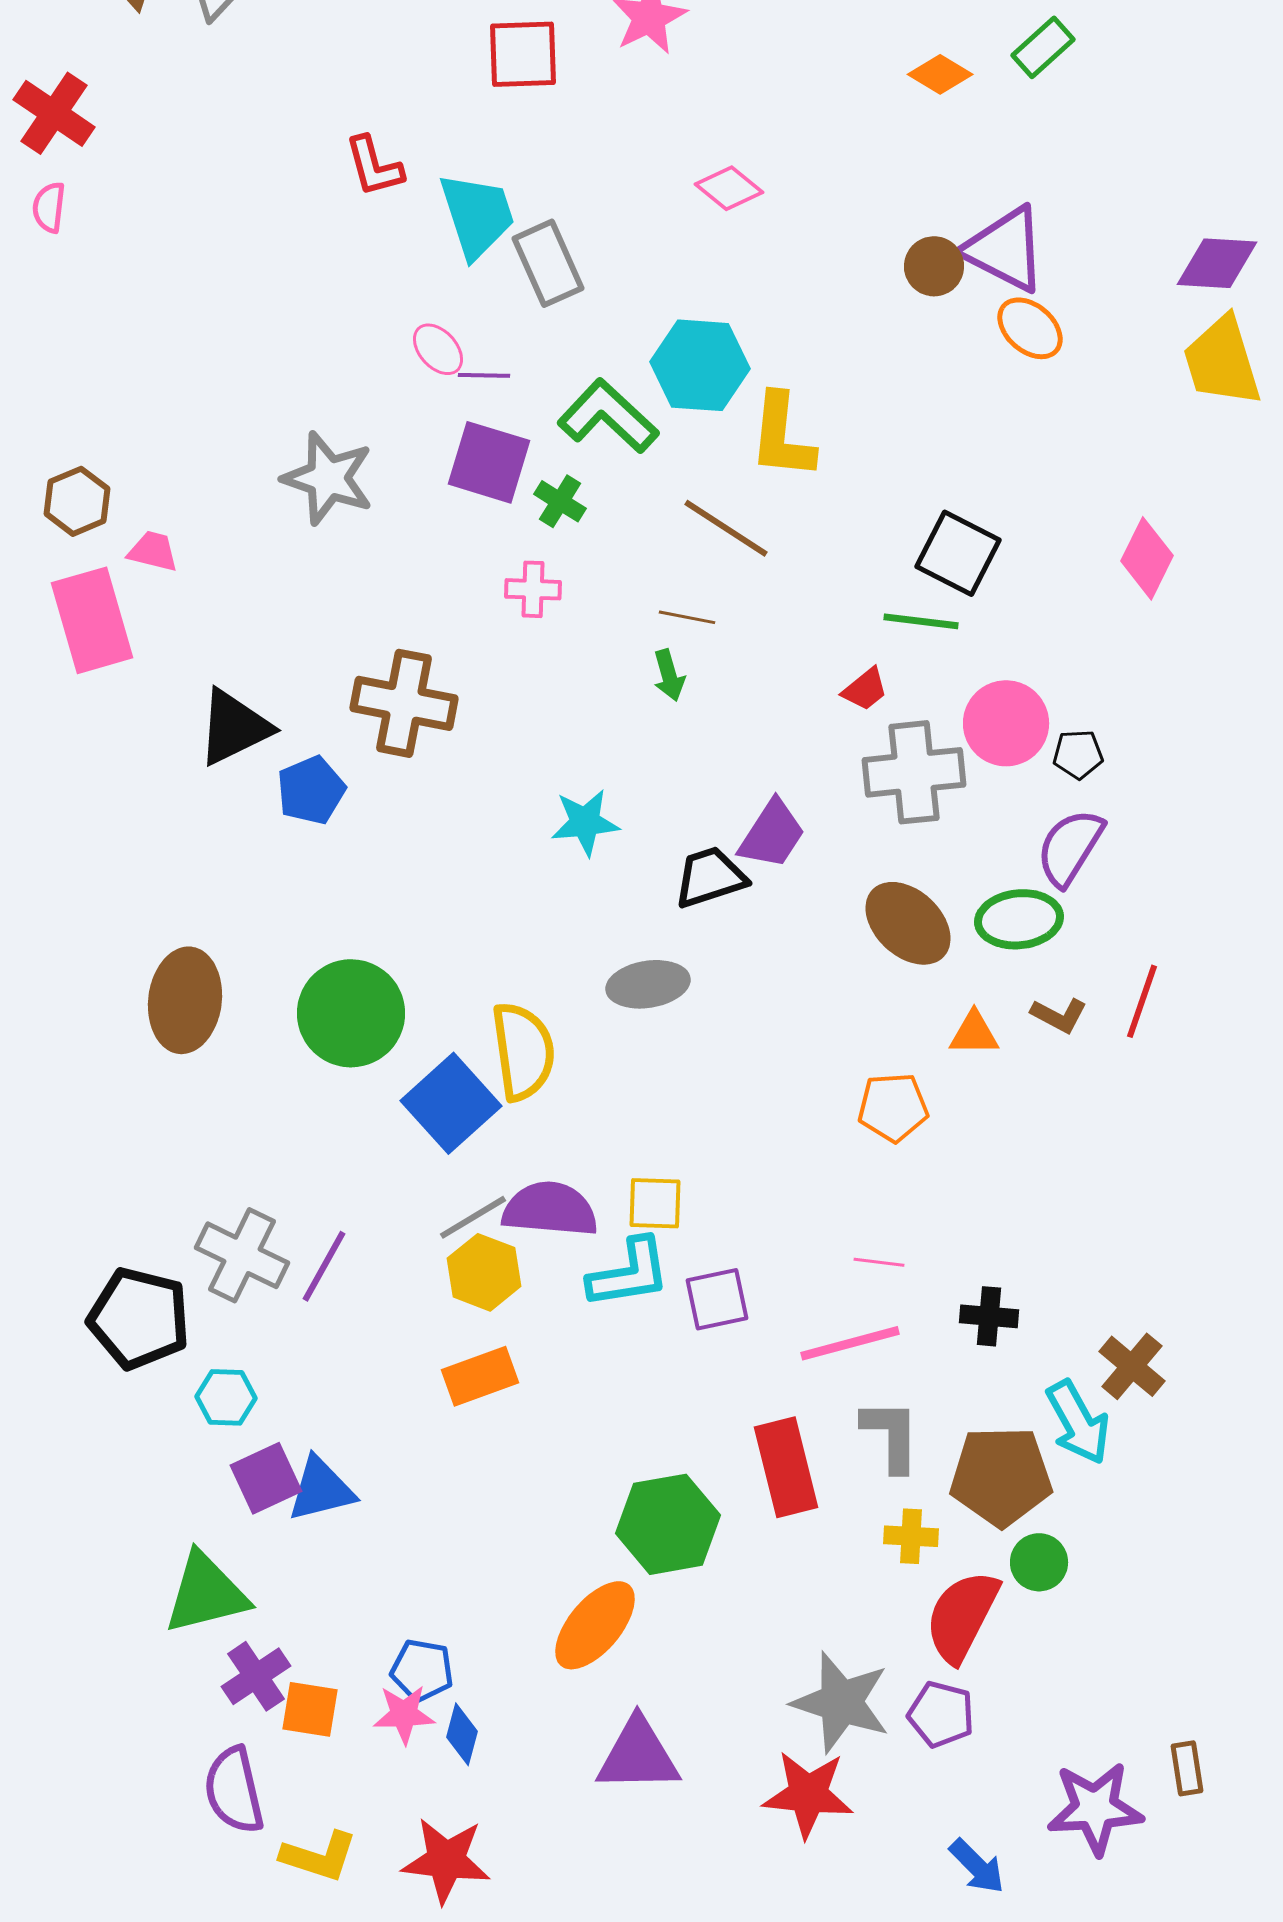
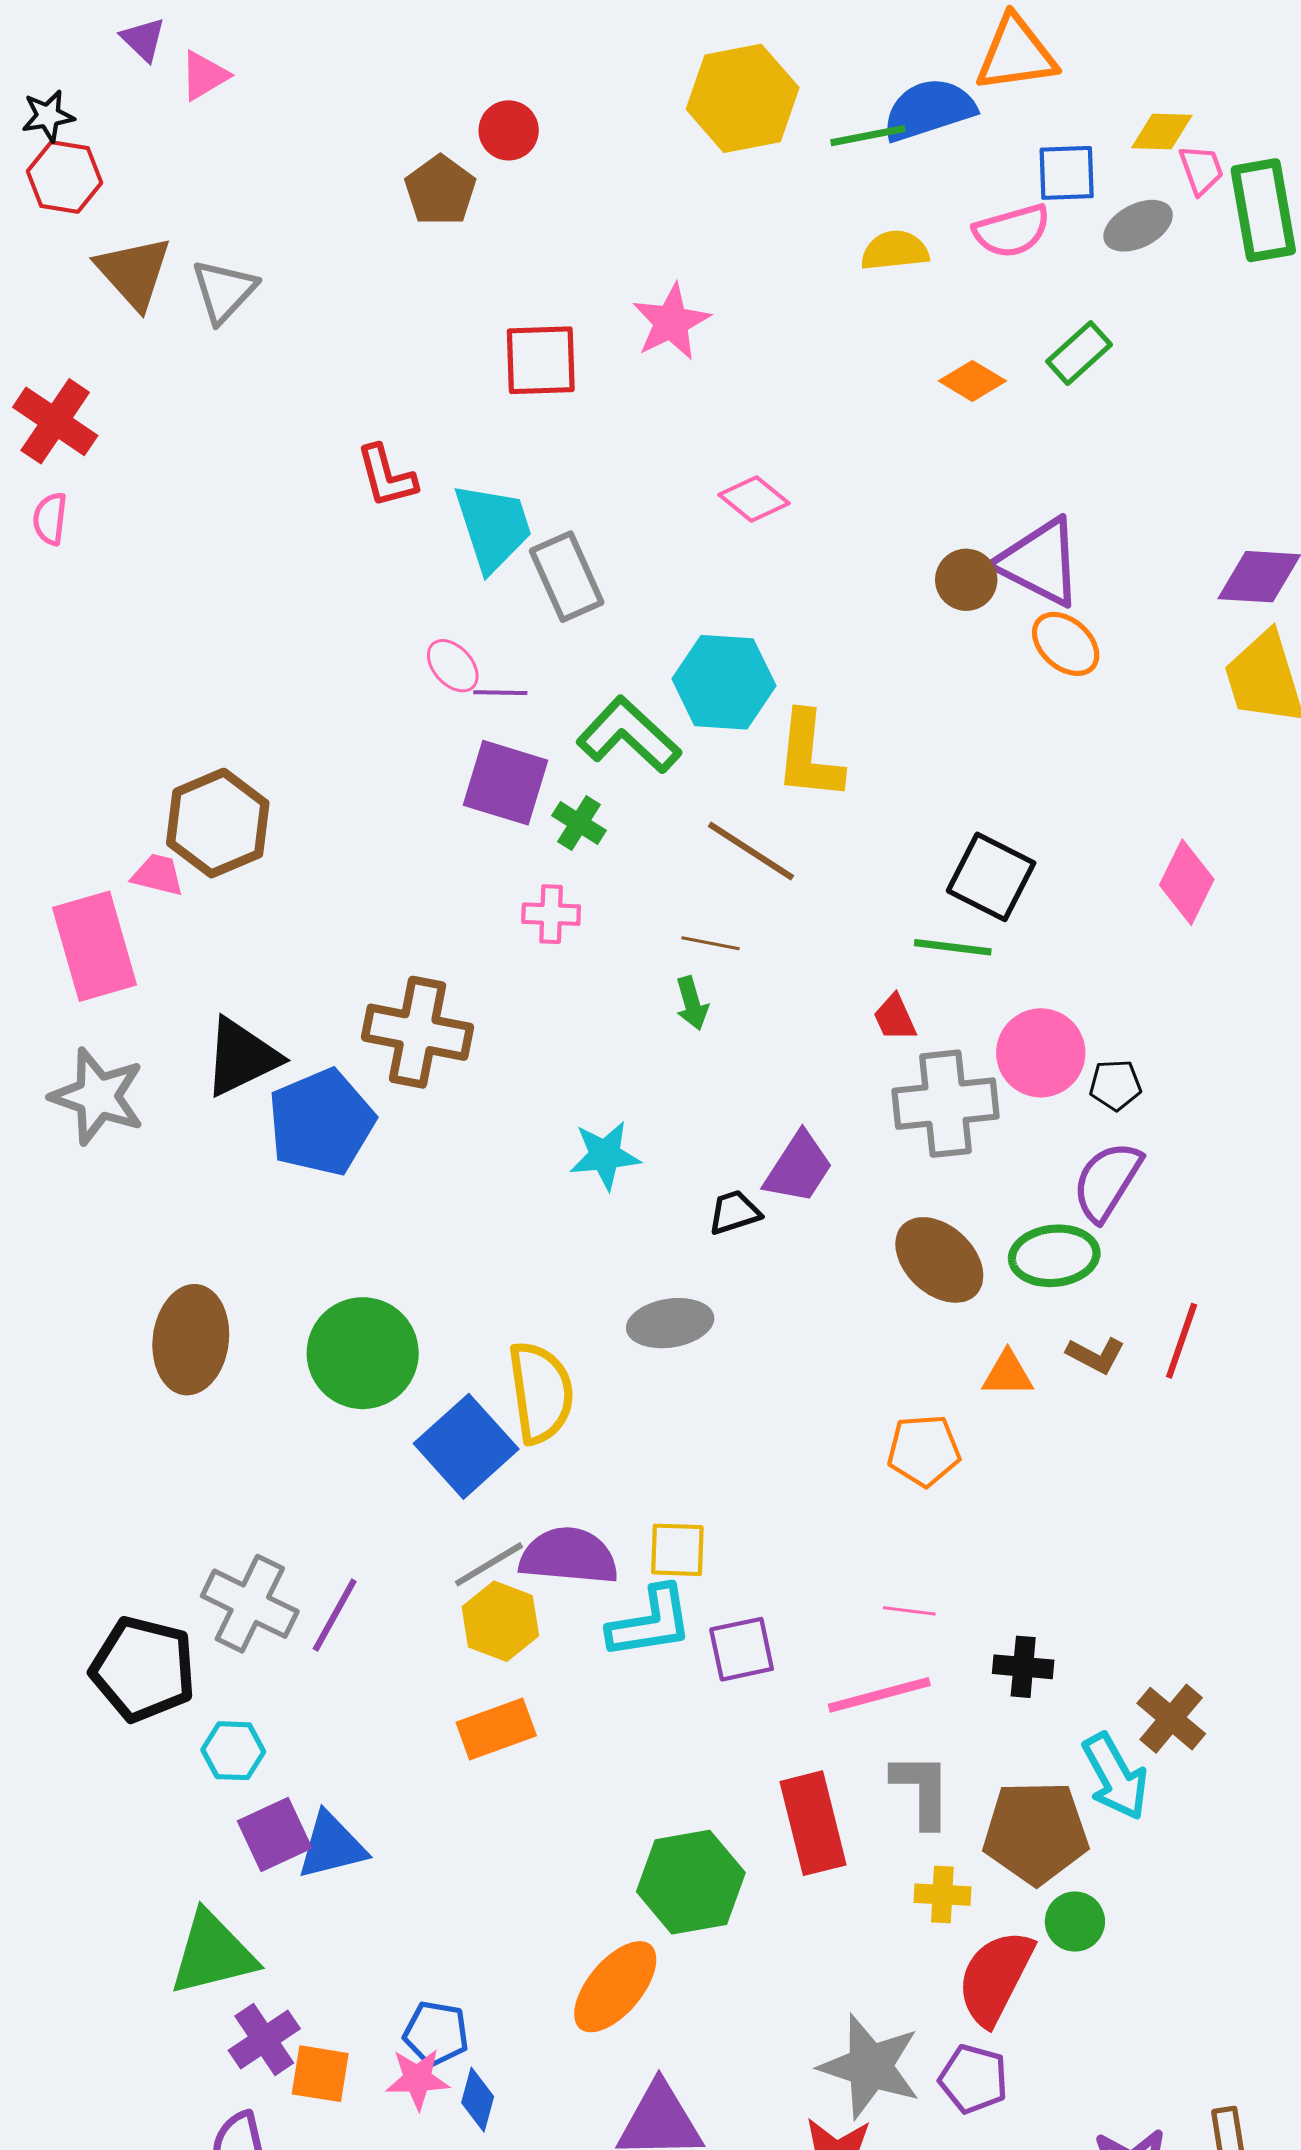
gray star: (328, 478) -> (98, 1096), moved
brown hexagon: (77, 501) -> (218, 823), moved, size x1.5
red trapezoid: (865, 689) -> (895, 1018), turned 105
blue pentagon: (311, 790) -> (321, 1122), size x1.5
black trapezoid: (710, 877) -> (734, 1212), size x0.7

